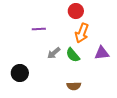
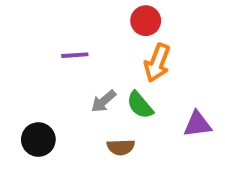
purple triangle: (102, 53) -> (197, 124), moved
brown semicircle: (74, 86) -> (121, 147), moved

